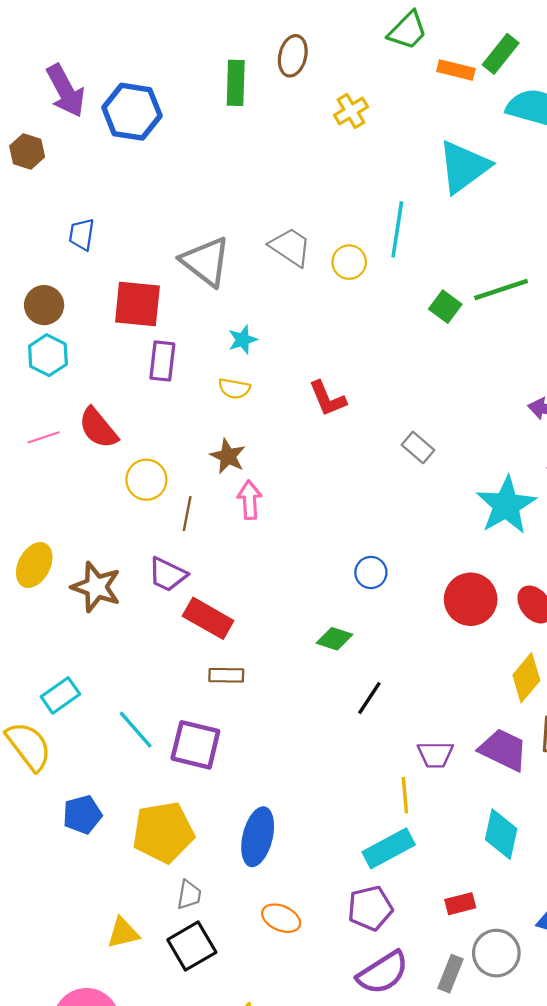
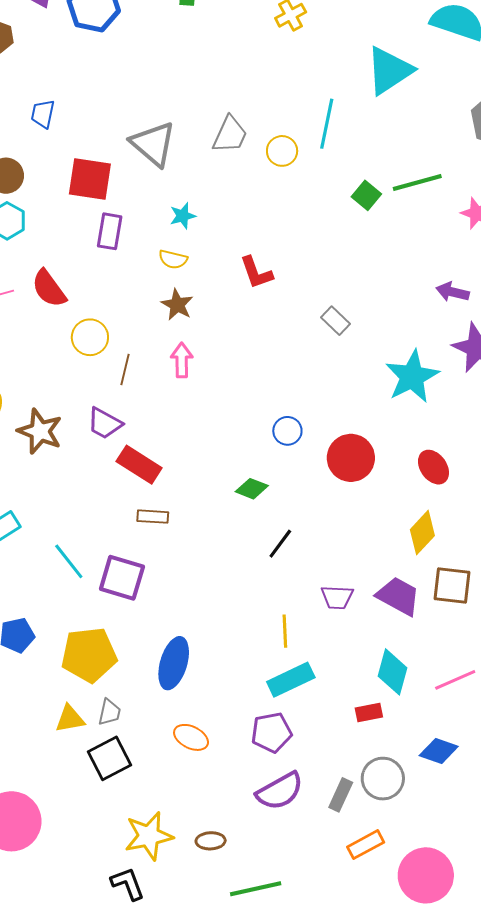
gray trapezoid: (290, 247) -> (230, 135), turned 78
brown star: (228, 456) -> (177, 305), moved
red circle: (471, 599) -> (351, 458), moved
yellow line: (405, 795) -> (285, 631), moved
red rectangle: (460, 904) -> (369, 713), moved
yellow triangle: (123, 933) -> (70, 719), moved

